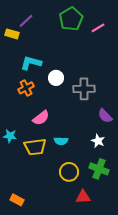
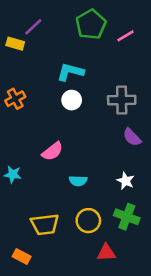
cyan L-shape: (31, 63) -> (70, 72), moved
orange cross: (26, 88) -> (15, 99), moved
gray cross: (84, 89) -> (122, 100), moved
purple semicircle: (105, 116) -> (132, 137), moved
yellow trapezoid: (35, 147) -> (45, 224), moved

